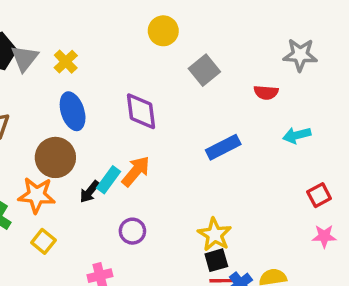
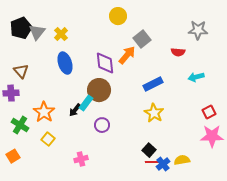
brown circle: (55, 157) -> (99, 90), moved
orange arrow: (136, 171) -> (127, 55), moved
orange star: (37, 195) -> (44, 112), turned 30
purple circle: (132, 231) -> (102, 125), moved
yellow star: (215, 235) -> (154, 113), moved
pink star: (324, 236) -> (212, 136), size x1.6
black square: (216, 260) -> (149, 150), turned -32

